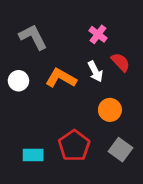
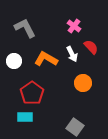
red pentagon: (74, 146) -> (32, 93), moved
gray square: (121, 150) -> (75, 127), moved

